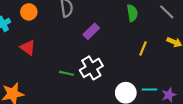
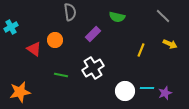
orange circle: (29, 12) -> (55, 40), moved
green semicircle: (132, 13) -> (117, 17), moved, turned 112
green line: (67, 73) -> (61, 75), moved

